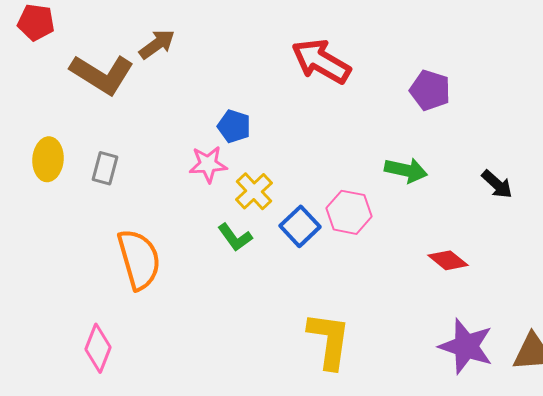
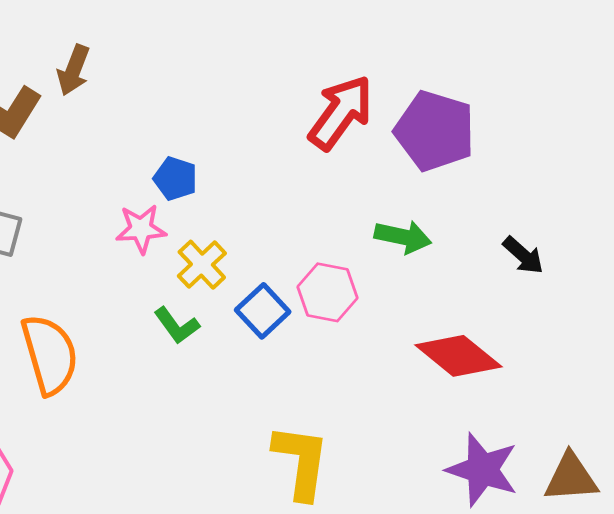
brown arrow: (157, 44) -> (74, 70), turned 147
red arrow: (321, 61) -> (341, 112), moved, turned 96
purple pentagon: (430, 90) -> (435, 131), size x1.5
red diamond: (448, 260) -> (458, 356), size x1.6

